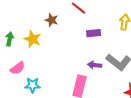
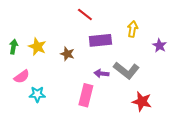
brown star: (52, 20) -> (67, 54), moved
purple rectangle: (94, 33) -> (100, 40), size x1.5

